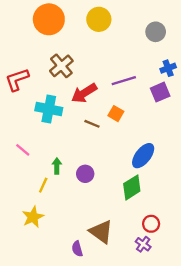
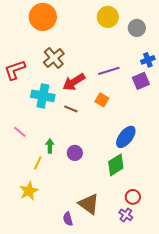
yellow circle: (99, 19) -> (108, 17), moved
brown line: (92, 124) -> (71, 109), moved

